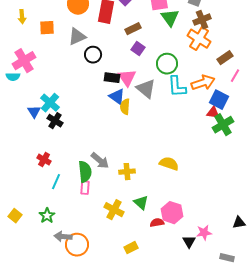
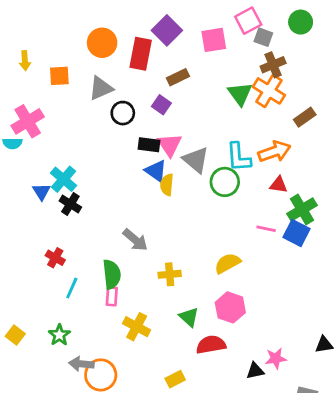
green triangle: (170, 18) -> (240, 94), moved
purple square: (138, 49) -> (161, 105), moved
green circle: (167, 64) -> (225, 182), moved
pink line: (235, 76) -> (266, 229), moved, turned 72
blue square: (219, 100) -> (296, 233), moved
red triangle: (213, 113) -> (279, 185), moved
gray arrow: (100, 161) -> (135, 240), moved
yellow semicircle: (169, 164) -> (228, 263), turned -48
yellow cross: (114, 210) -> (137, 327), moved
pink hexagon: (172, 213) -> (230, 307), moved
red semicircle: (157, 223) -> (211, 345), size x1.5
black triangle: (189, 242) -> (255, 371), turned 48

